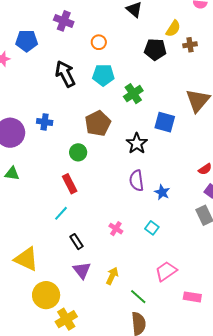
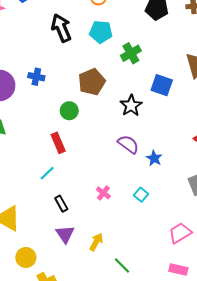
purple semicircle: (137, 181) -> (128, 144), turned 130
pink trapezoid: (166, 271) -> (180, 233), moved
yellow circle: (46, 295) -> (26, 257), size x0.7

